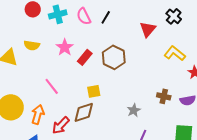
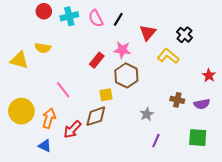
black cross: (174, 16) -> (184, 35), moved
red triangle: (148, 29) -> (148, 33), moved
pink star: (65, 47) -> (122, 50), moved, turned -30
yellow L-shape: (175, 53) -> (168, 56), moved
brown hexagon: (114, 57) -> (126, 75), moved

